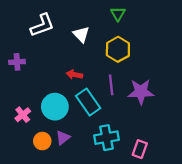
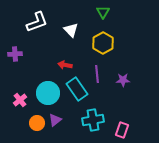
purple star: (141, 92) -> (123, 80), size x0.6

